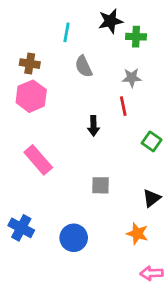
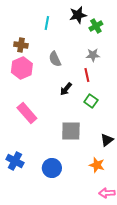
green cross: (136, 37) -> (96, 26), turned -32
gray semicircle: (84, 66) -> (55, 59), moved
black arrow: (93, 126) -> (66, 89), turned 40
green square: (152, 141) -> (91, 101), moved
gray square: (101, 185) -> (71, 131), size x1.5

